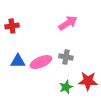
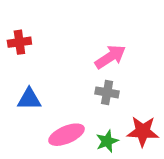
pink arrow: (68, 23) -> (110, 57), moved
pink ellipse: (41, 62) -> (67, 135), moved

